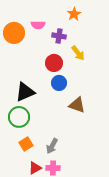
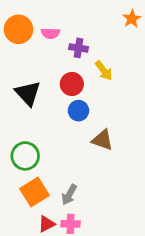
orange star: (74, 14) -> (132, 19), moved
orange circle: (14, 33) -> (19, 29), moved
black triangle: (25, 92) -> (28, 93), moved, turned -50
orange square: (26, 144) -> (35, 192), size x1.5

